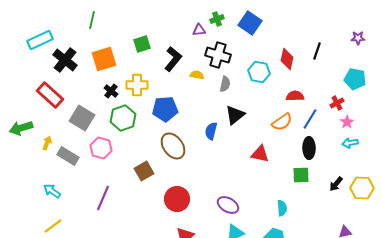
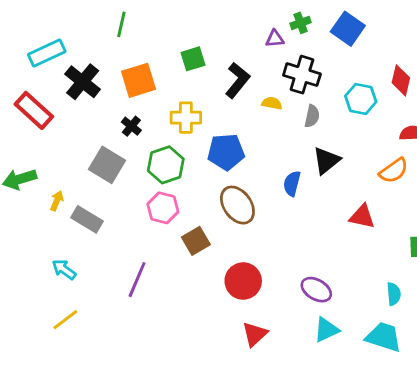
black cross: (111, 91) -> (131, 126), moved
red rectangle: (50, 95) -> (34, 110), moved
pink hexagon: (101, 148) -> (163, 208), moved

